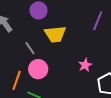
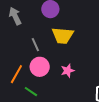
pink star: (85, 65) -> (68, 71), moved

